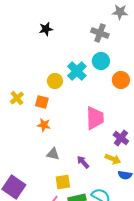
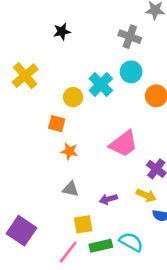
yellow cross: (17, 98) -> (25, 76), moved, size x1.5
pink trapezoid: (95, 118) -> (123, 144), turned 55
orange star: (44, 125) -> (69, 151), moved
purple arrow: (83, 162) -> (108, 199), turned -64

